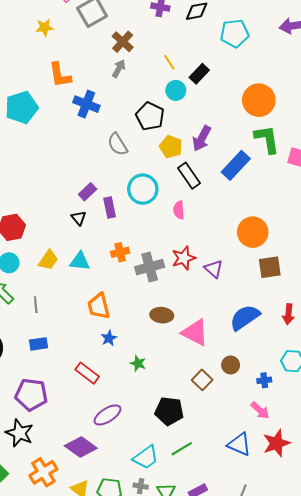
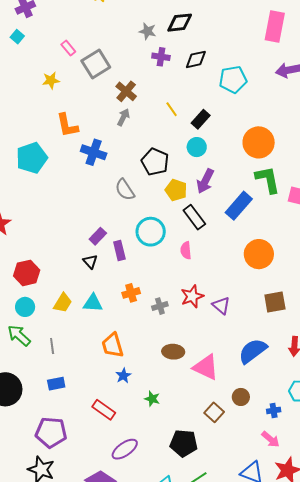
cyan circle: (176, 90) -> (197, 147), moved
orange circle: (253, 232) -> (259, 254), moved
gray cross: (150, 267) -> (160, 306), size x0.6

